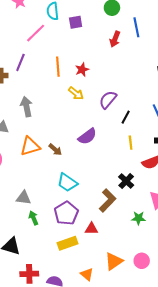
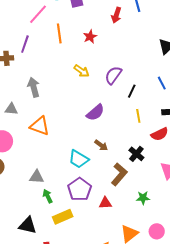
orange line: (58, 67) -> (59, 33), moved
red star: (82, 70) -> (90, 37), moved
orange triangle: (30, 146) -> (40, 126), turned 40
brown arrow: (55, 150) -> (101, 145), moved
green star: (139, 218) -> (143, 198), moved
yellow rectangle: (67, 243) -> (63, 217), moved

